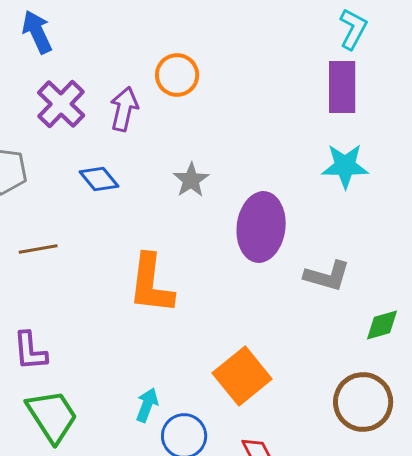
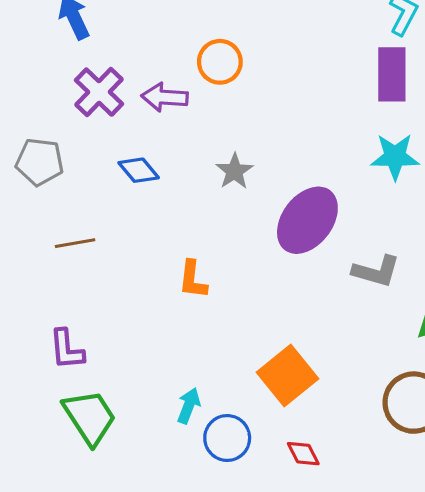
purple arrow: (124, 109) -> (165, 97), turned -99
purple ellipse: (261, 227) -> (307, 220), turned 30
orange L-shape: (151, 284) -> (193, 280), size x0.6

